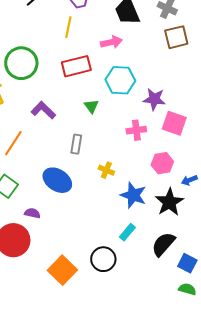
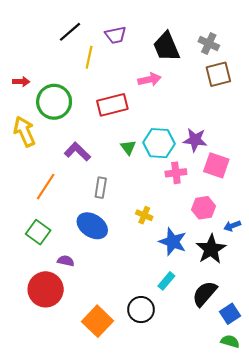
yellow line: (68, 27) -> (89, 57), moved
cyan hexagon: (120, 80) -> (159, 143), moved
gray rectangle: (76, 144) -> (101, 188), moved
blue square: (187, 263) -> (230, 314), turned 30

